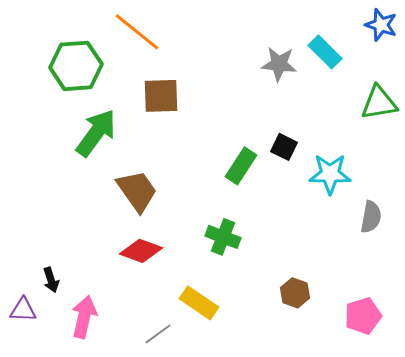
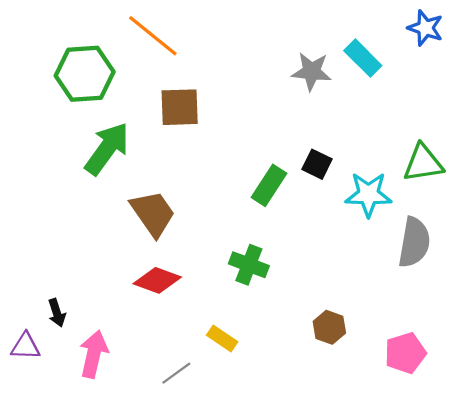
green triangle: (379, 103) -> (423, 163), moved
gray semicircle: (371, 217) -> (414, 242), size x1.4
yellow rectangle: (199, 303) -> (222, 338), size x0.7

